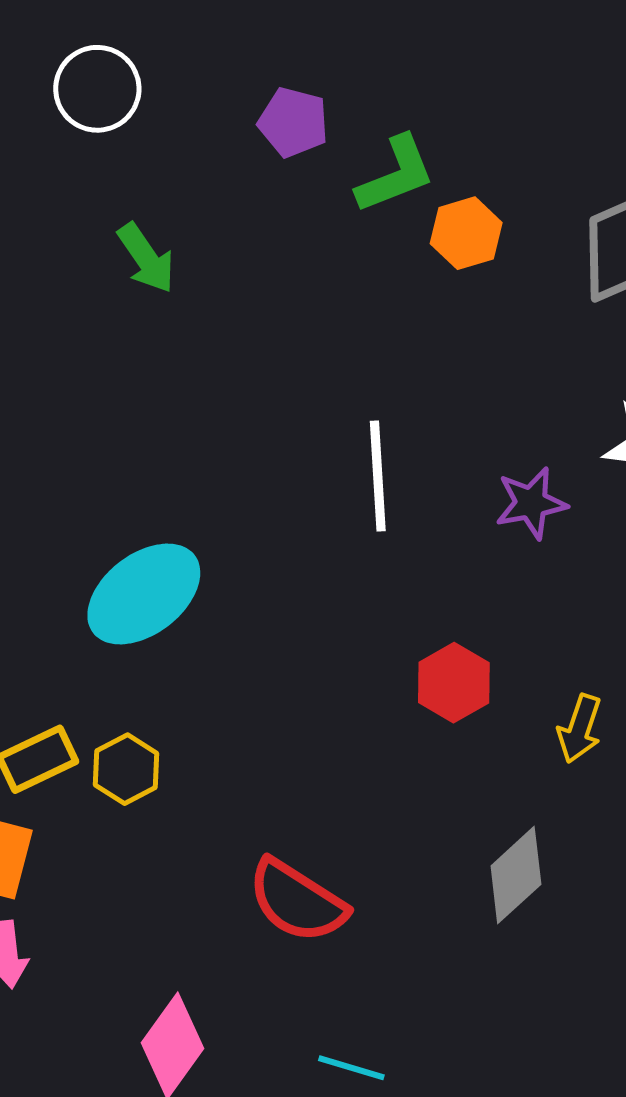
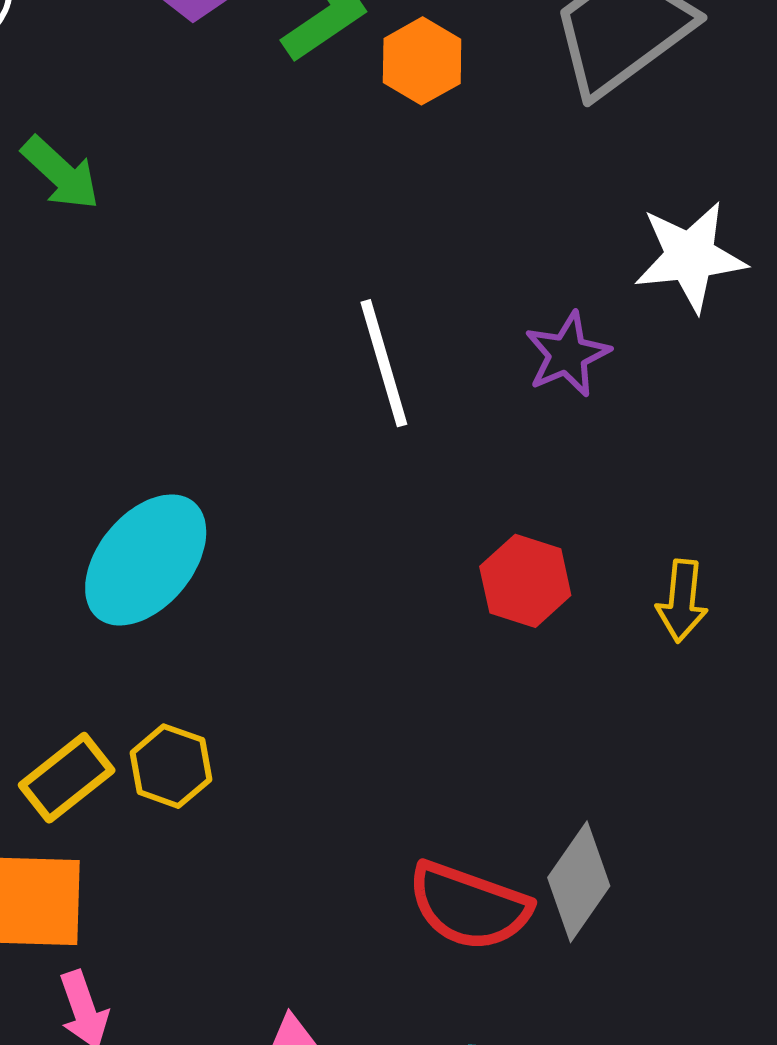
gray diamond: (516, 875) -> (579, 882), moved
red semicircle: (297, 901) -> (469, 906), moved

